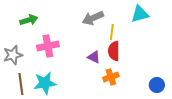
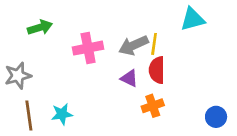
gray arrow: (93, 18) -> (133, 45), moved
pink cross: (48, 46) -> (88, 48), moved
cyan star: (45, 83) -> (62, 114), size x0.7

